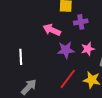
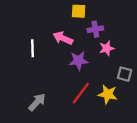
pink star: (88, 49) -> (107, 48), moved
white line: (21, 57) -> (33, 48), moved

